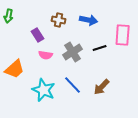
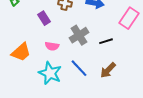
pink rectangle: (123, 35) -> (129, 18), turned 30
black line: (100, 48) -> (106, 41), moved
pink semicircle: (46, 55) -> (52, 46), moved

